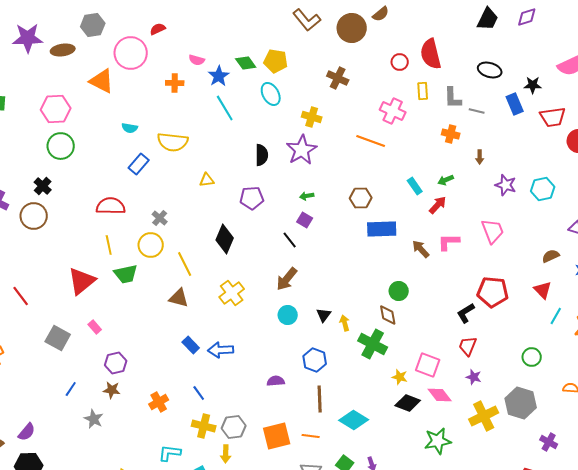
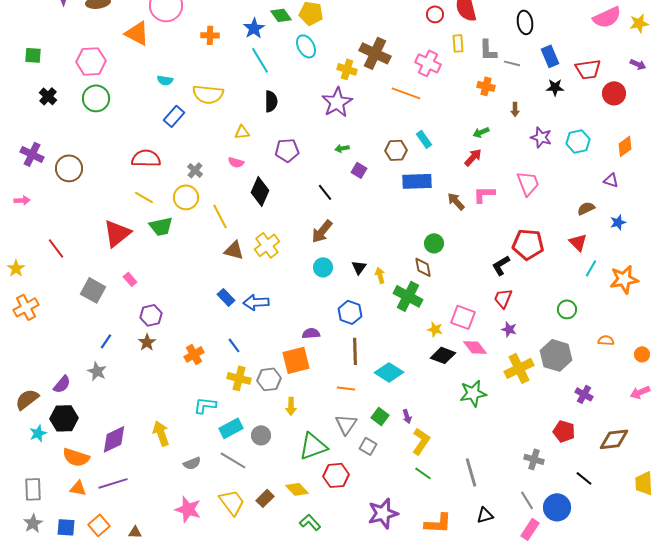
pink semicircle: (197, 60) -> (236, 162), moved
black ellipse: (490, 70) -> (525, 22), turned 65
brown cross: (338, 78) -> (375, 53), moved, size x1.4
black star: (533, 85) -> (555, 87), moved
black semicircle: (262, 155) -> (271, 101), moved
black cross: (43, 186) -> (48, 96), moved
cyan rectangle: (415, 186) -> (424, 139), moved
purple square: (305, 220) -> (359, 170), moved
yellow line: (109, 245) -> (144, 197), turned -48
brown triangle: (179, 298) -> (234, 250), moved
brown star: (112, 390) -> (147, 342), turned 30
gray star: (94, 419) -> (97, 371), moved
orange square: (277, 436) -> (296, 360), moved
yellow arrow: (226, 454) -> (291, 406), moved

